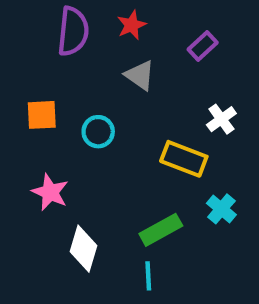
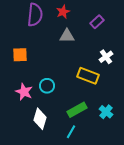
gray triangle: (140, 75) -> (67, 36), turned -35
cyan circle: (98, 132) -> (47, 86), moved
cyan cross: (221, 209) -> (106, 112), moved
cyan line: (148, 276) -> (71, 132), turned 32

